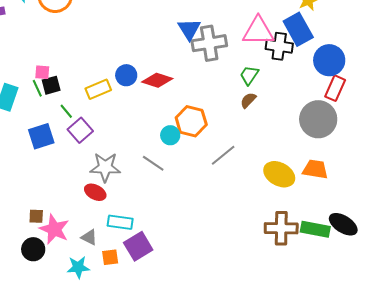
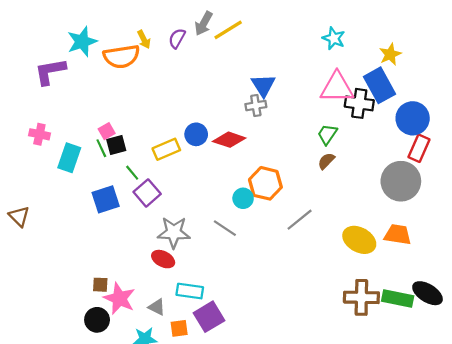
gray cross: (209, 43) -> (256, 106), moved, size x0.6
pink square: (42, 72) -> (107, 131), turned -35

